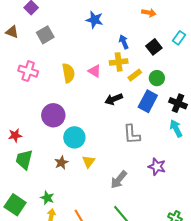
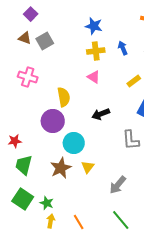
brown triangle: (12, 32) -> (25, 38), moved
yellow cross: (119, 62) -> (96, 51), moved
yellow semicircle: (68, 73) -> (64, 97), moved
black arrow: (114, 99) -> (101, 114), moved
brown star: (61, 163) -> (61, 168), size x1.5
green square: (15, 205) -> (23, 199), moved

